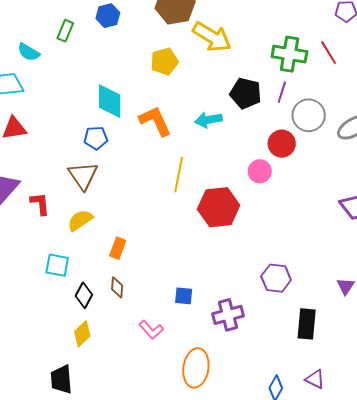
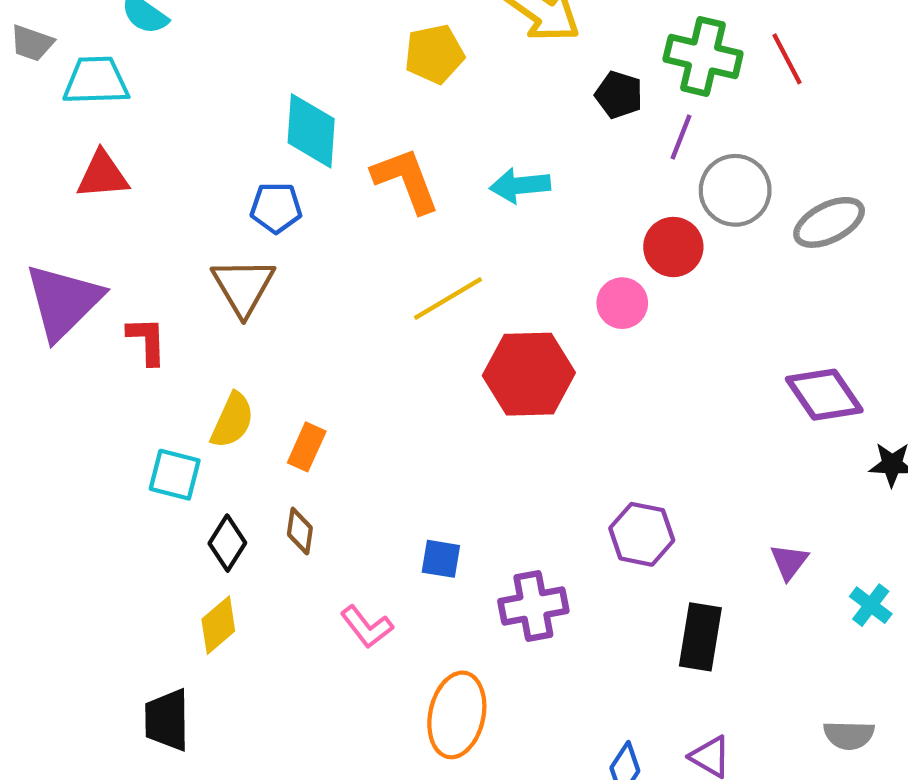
black pentagon: (246, 93) -> (619, 95), moved, size x0.7
yellow line: (179, 175) -> (448, 298), turned 44
yellow semicircle: (80, 220) -> (232, 420), moved, turned 144

